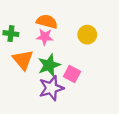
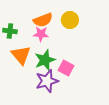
orange semicircle: (47, 22) -> (43, 20), turned 144
yellow circle: (87, 35) -> (70, 20), moved

